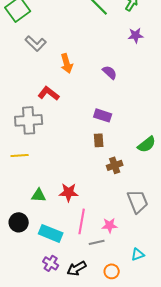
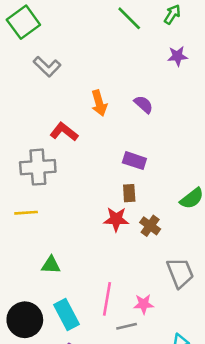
orange arrow: (67, 63) -> (99, 103), moved
brown cross: (115, 165) -> (150, 226), turned -35
red star: (69, 192) -> (116, 219), moved
black circle: (19, 222) -> (25, 320), moved, size x1.4
cyan rectangle: (51, 233) -> (67, 315), turned 40

